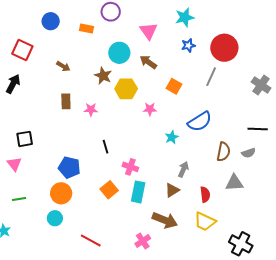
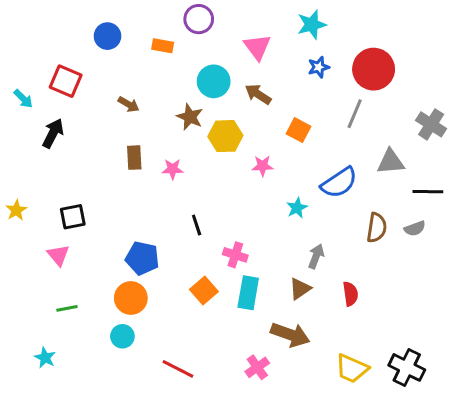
gray triangle: (234, 183) -> (391, 162), moved
yellow trapezoid: (205, 222) -> (352, 369), moved

